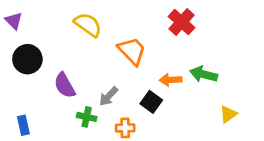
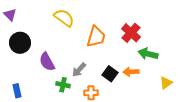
red cross: (182, 22) -> (131, 33), moved
orange trapezoid: (132, 51) -> (96, 37), turned 60
orange arrow: (171, 80) -> (131, 72), moved

